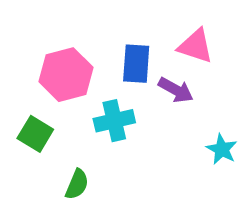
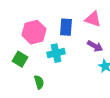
purple arrow: (176, 90) -> (95, 46), moved
green semicircle: (77, 184) -> (39, 82), turned -40

